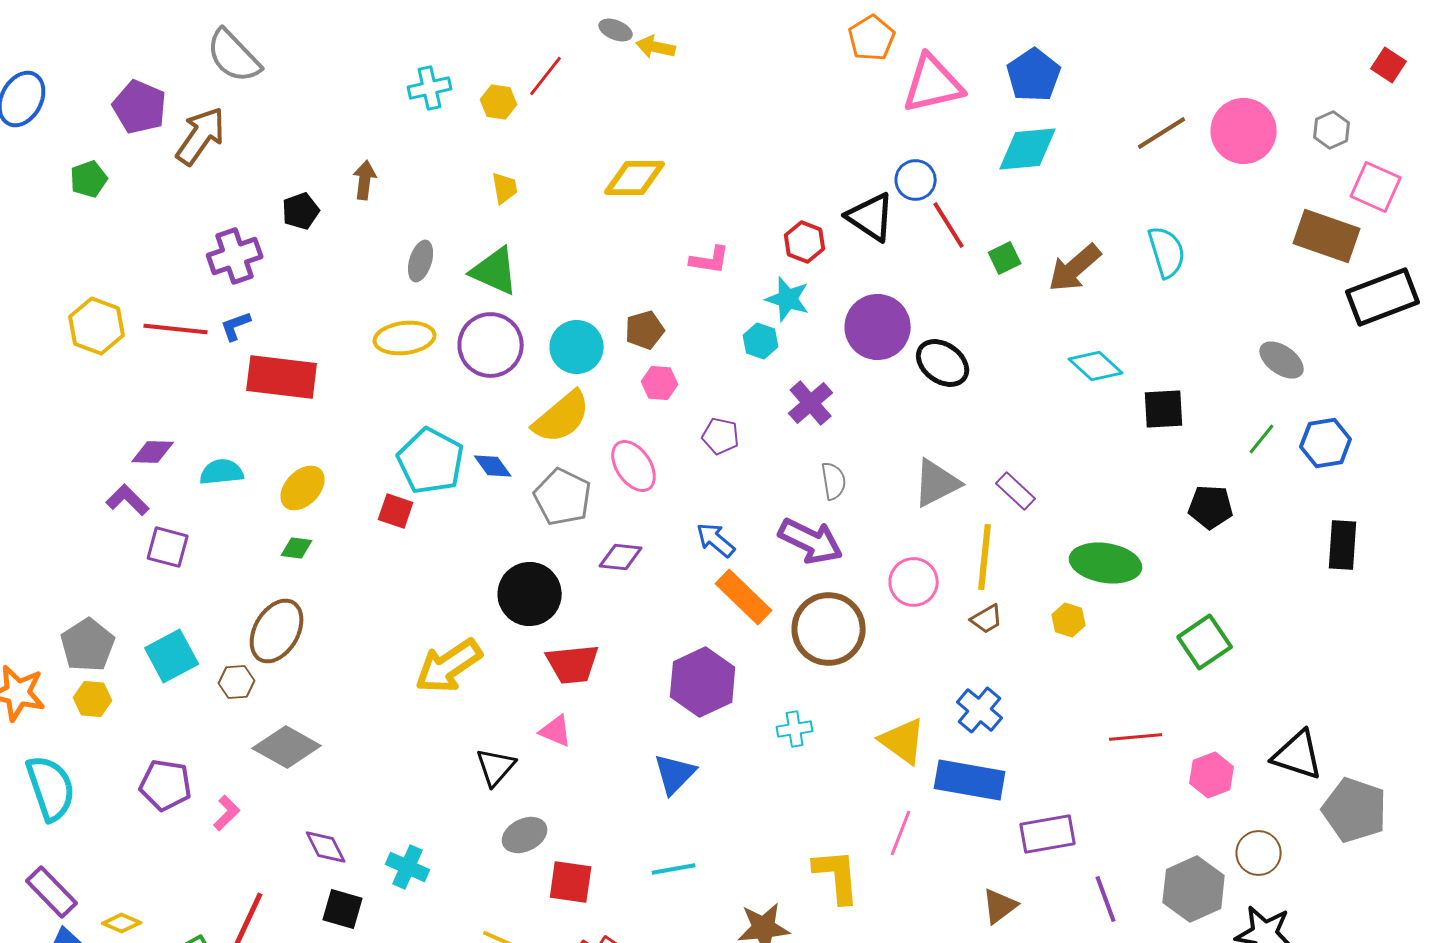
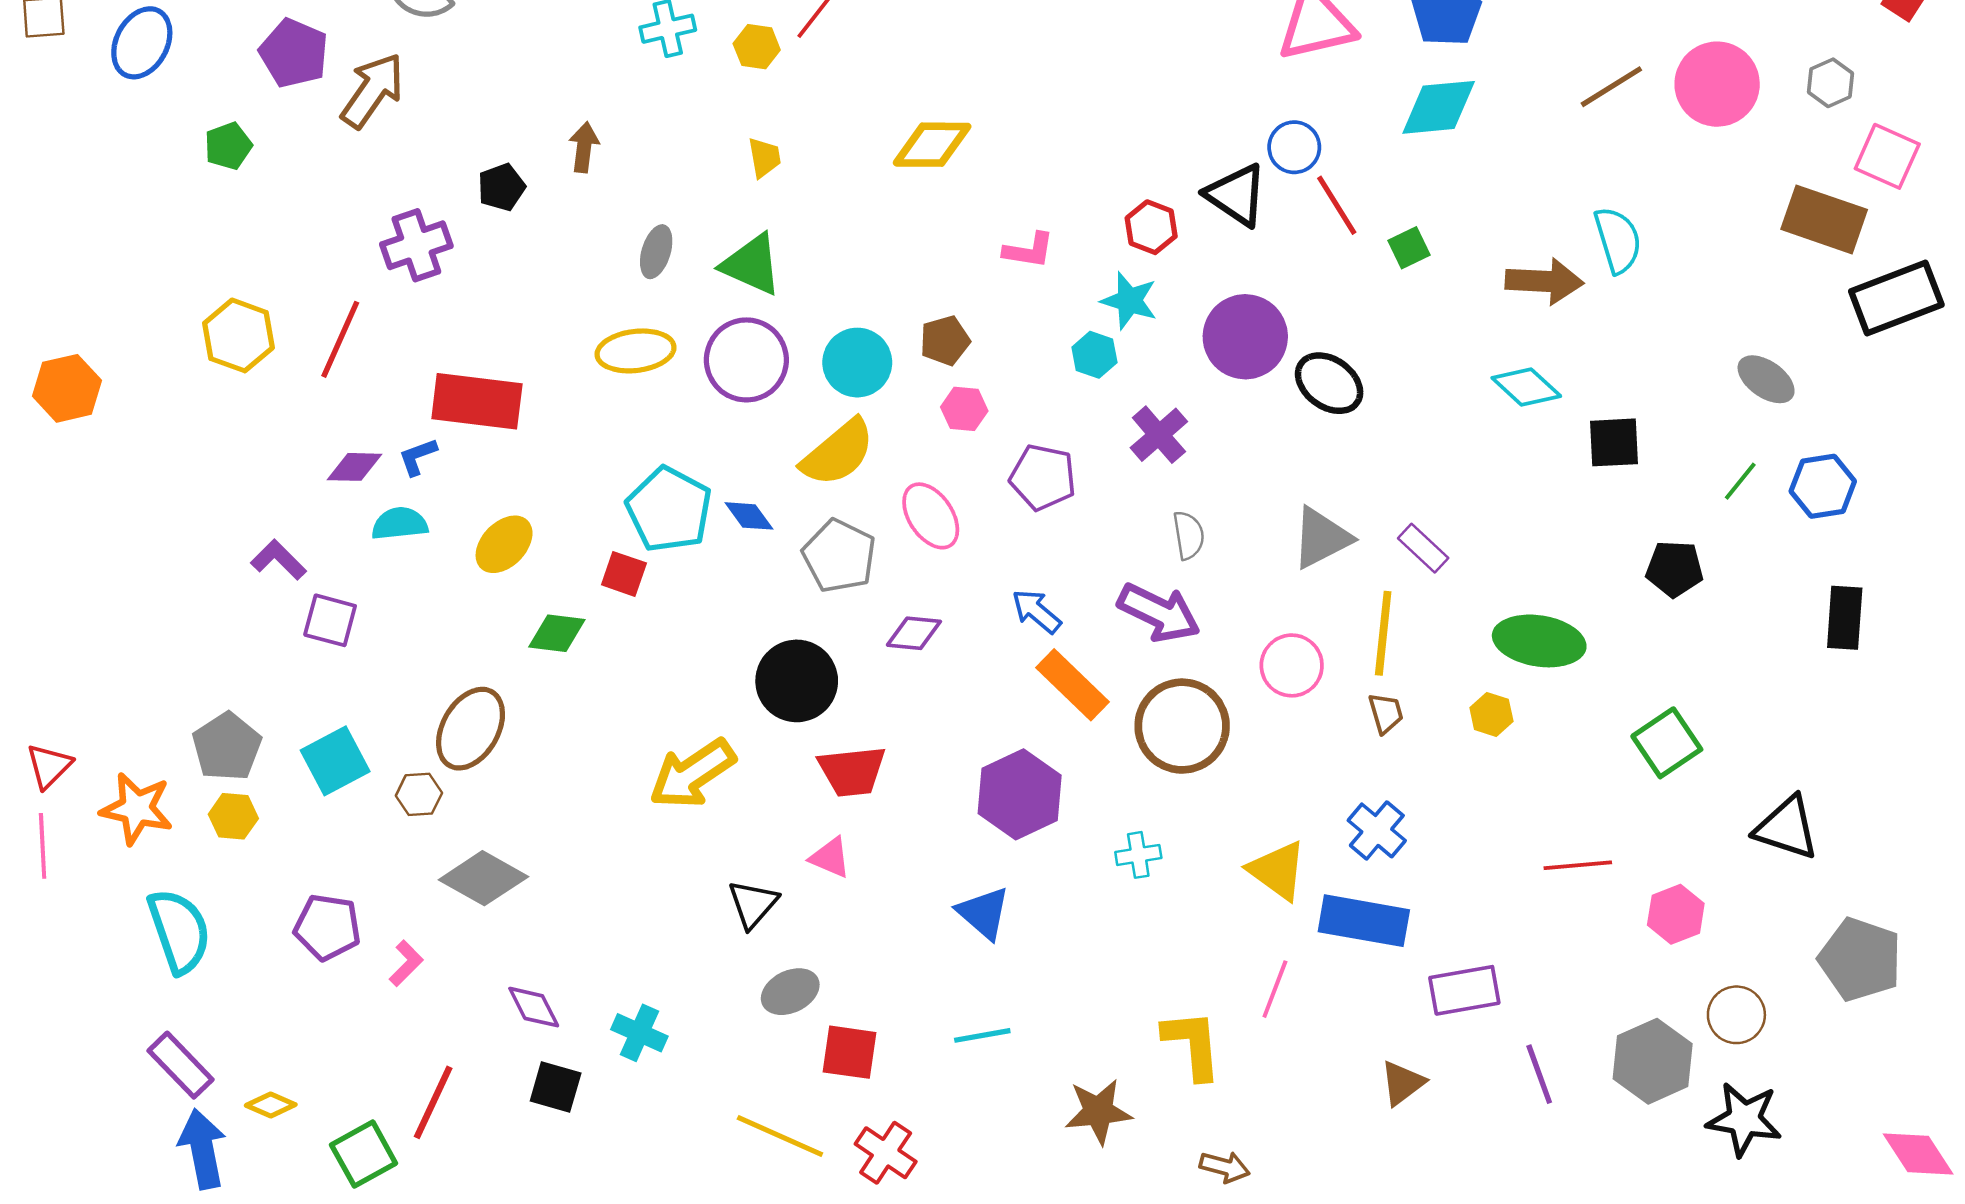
brown arrow: (1075, 268) -> (1544, 281), moved, turned -136
blue L-shape: (236, 326) -> (418, 457), moved
red line: (176, 329) -> (340, 339), turned -72
purple pentagon: (721, 436) -> (1043, 477), size x1.4
purple diamond: (153, 452) -> (355, 467), moved
green diamond: (297, 548) -> (557, 633), moved, size x1.4
brown trapezoid: (987, 619) -> (1386, 713), turned -76
black triangle: (1298, 755) -> (1787, 828), moved
blue triangle: (675, 774) -> (984, 913), turned -33

